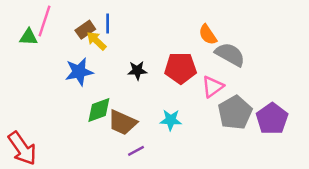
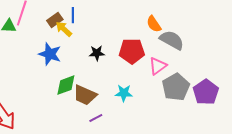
blue star: (79, 72) -> (50, 54), turned 30

